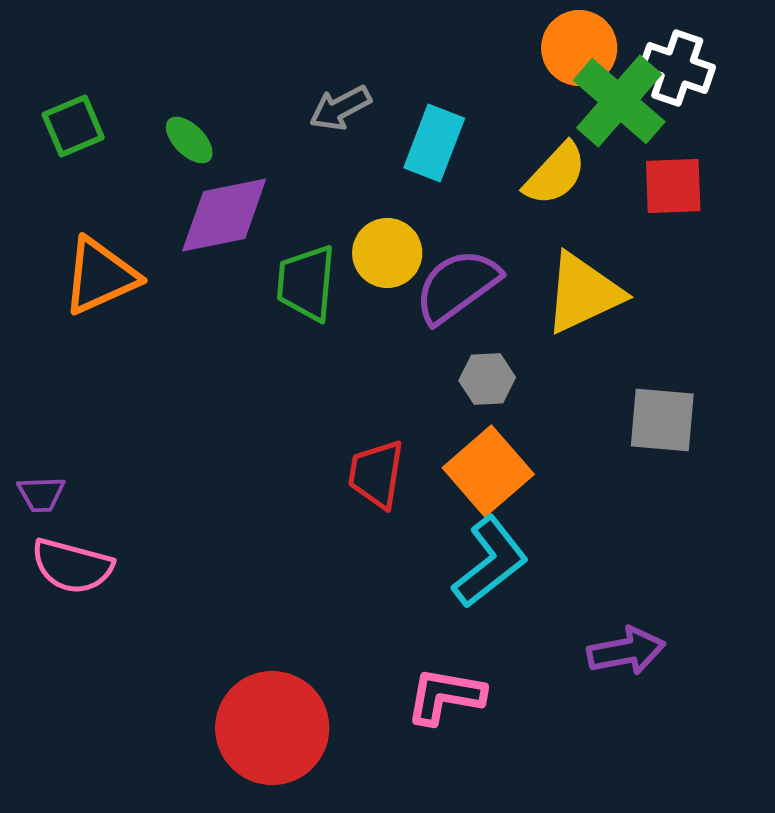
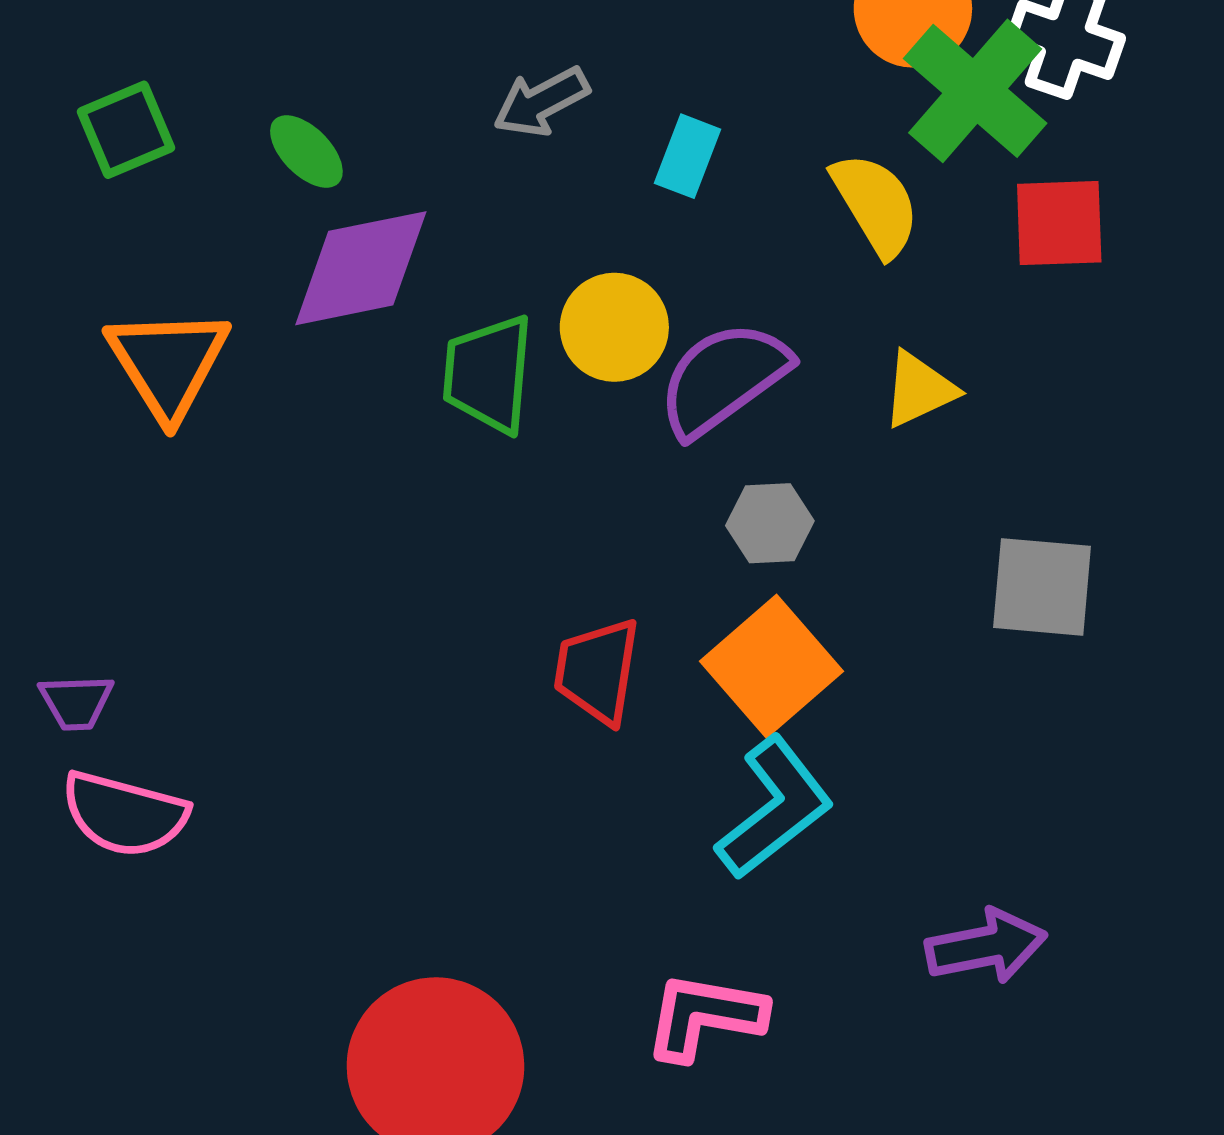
cyan rectangle: (434, 143) -> (687, 156), size x0.7
yellow semicircle: (555, 174) -> (876, 204), turned -74
orange triangle: (100, 276) -> (168, 363), turned -38
yellow triangle: (583, 293) -> (919, 389), size x0.6

